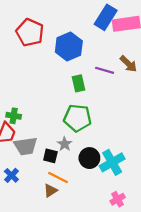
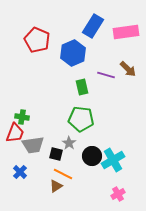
blue rectangle: (106, 17) -> (93, 26), moved

